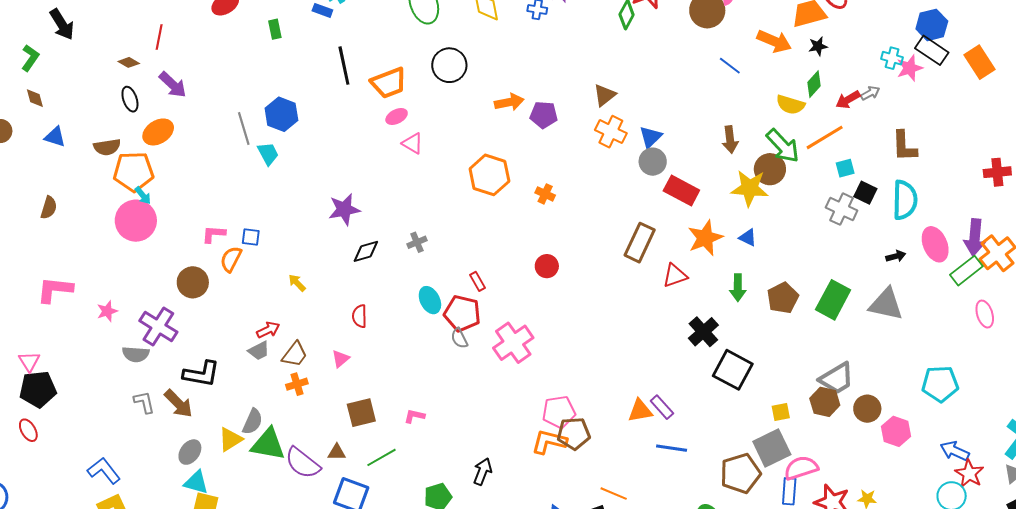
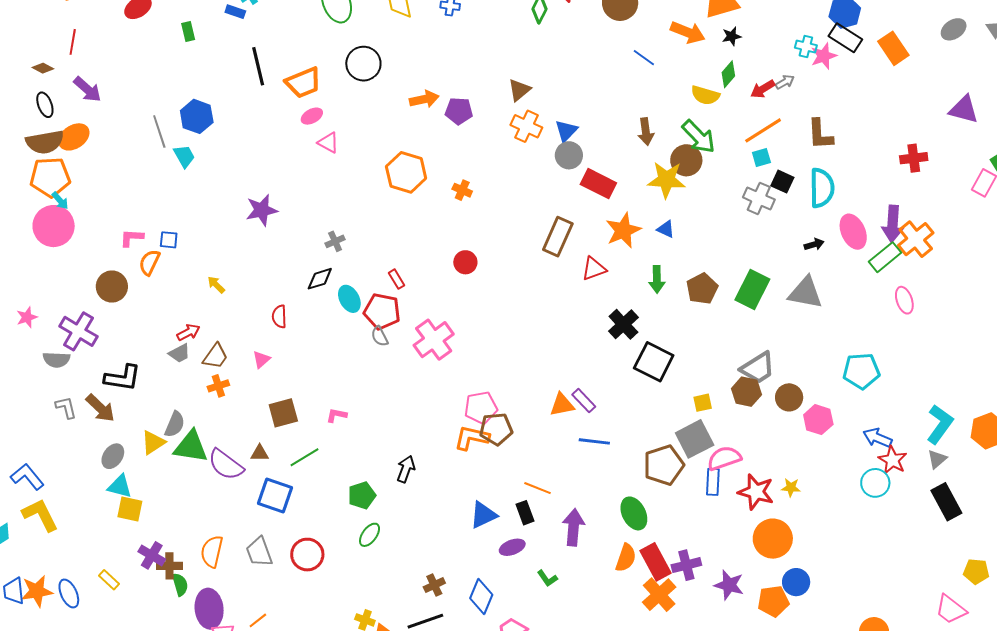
orange line: (825, 137) -> (763, 130), moved
brown semicircle: (107, 147) -> (45, 142), moved, size x1.4
black diamond: (366, 251) -> (320, 279), moved

